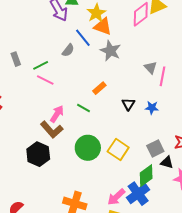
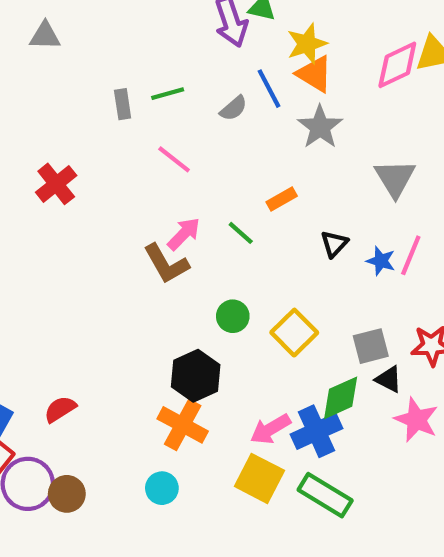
green line: (41, 65) -> (168, 94), moved
gray triangle: (151, 68) -> (395, 178), size x1.5
pink line: (163, 76) -> (411, 255), moved
green circle: (88, 148) -> (233, 316), size x0.6
black hexagon: (38, 154) -> (196, 376), moved

